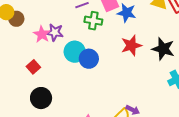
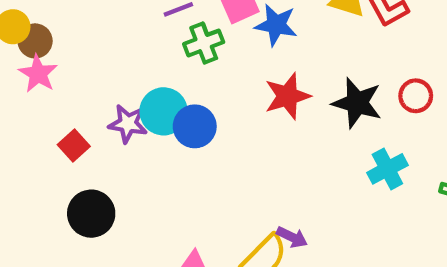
green cross: (93, 21) -> (204, 43), turned -30
purple star: (55, 32) -> (128, 124), moved
pink star: (42, 34) -> (38, 74), moved

